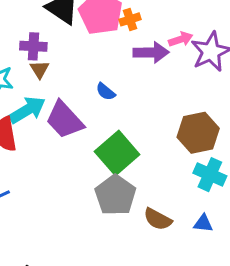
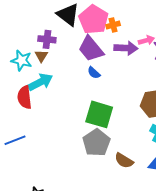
brown triangle: (40, 69) -> (41, 56), moved
purple trapezoid: (65, 120) -> (91, 49), moved
green square: (117, 153) -> (99, 114), turned -36

